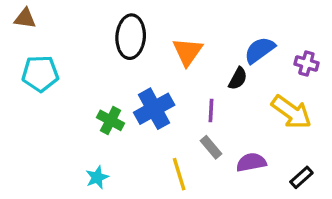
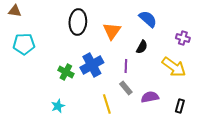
blue semicircle: (260, 50) -> (148, 19), moved, turned 78
black rectangle: (301, 177) -> (180, 106), turned -32

